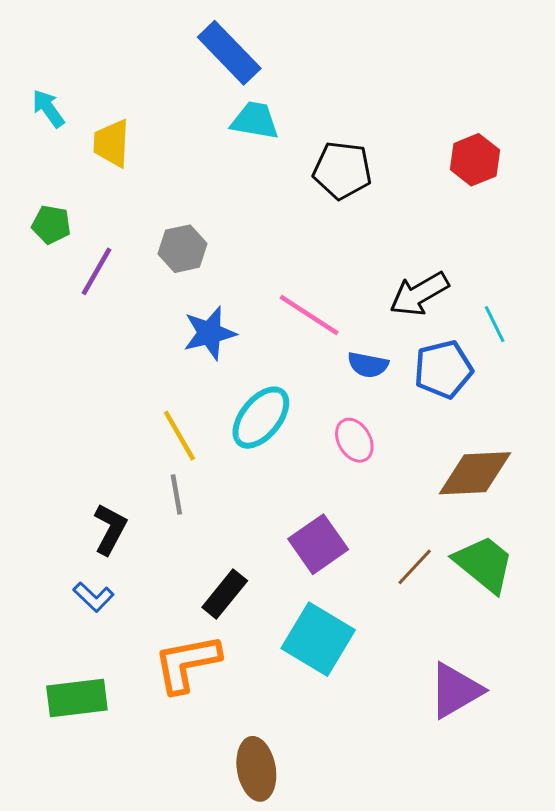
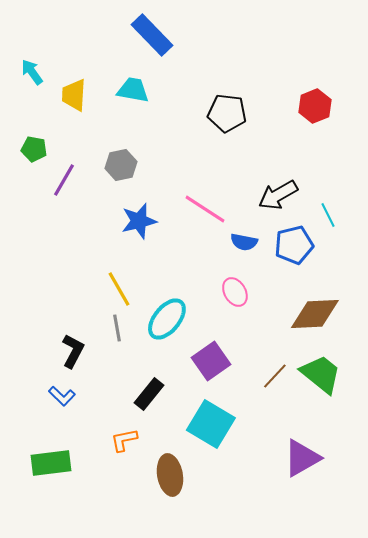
cyan trapezoid: (255, 121) -> (133, 90), moved
cyan ellipse: (261, 418) -> (167, 319), moved
orange L-shape: (187, 663) -> (124, 440), size x0.6
brown ellipse: (256, 769) -> (170, 475), moved

